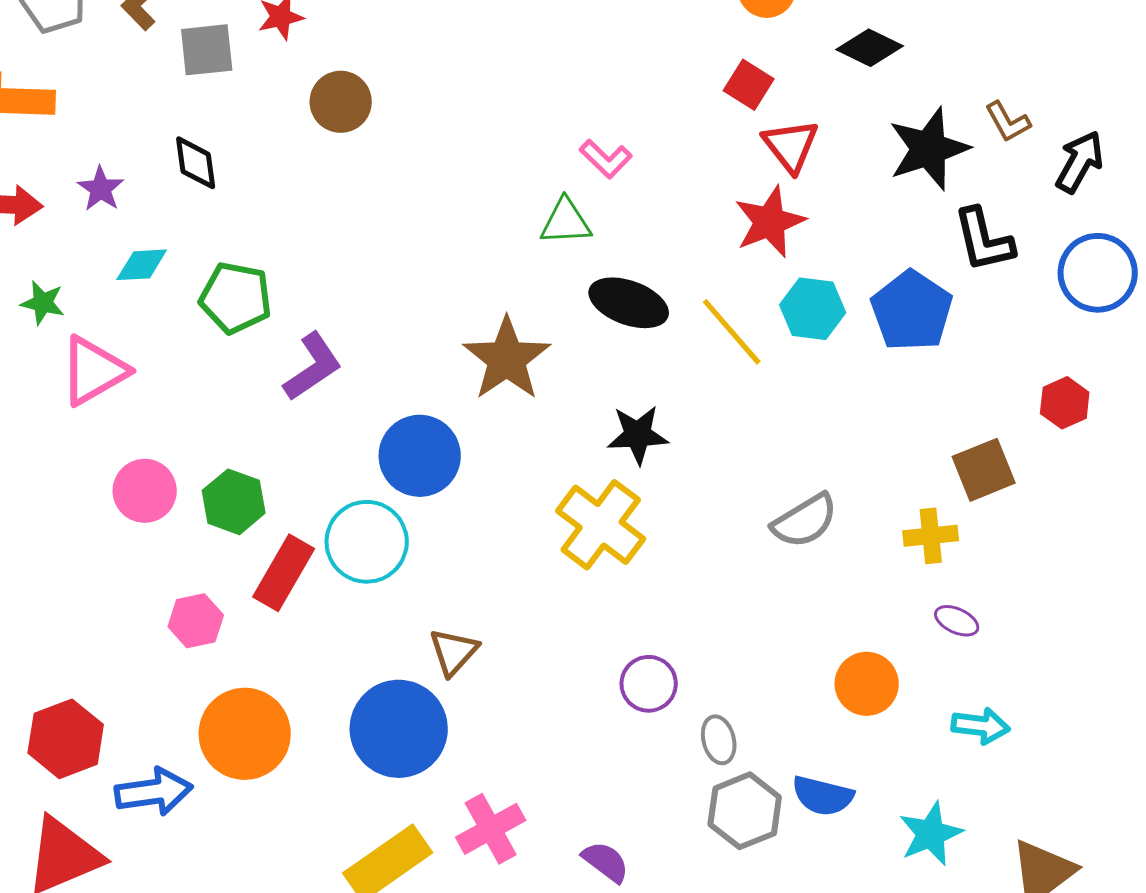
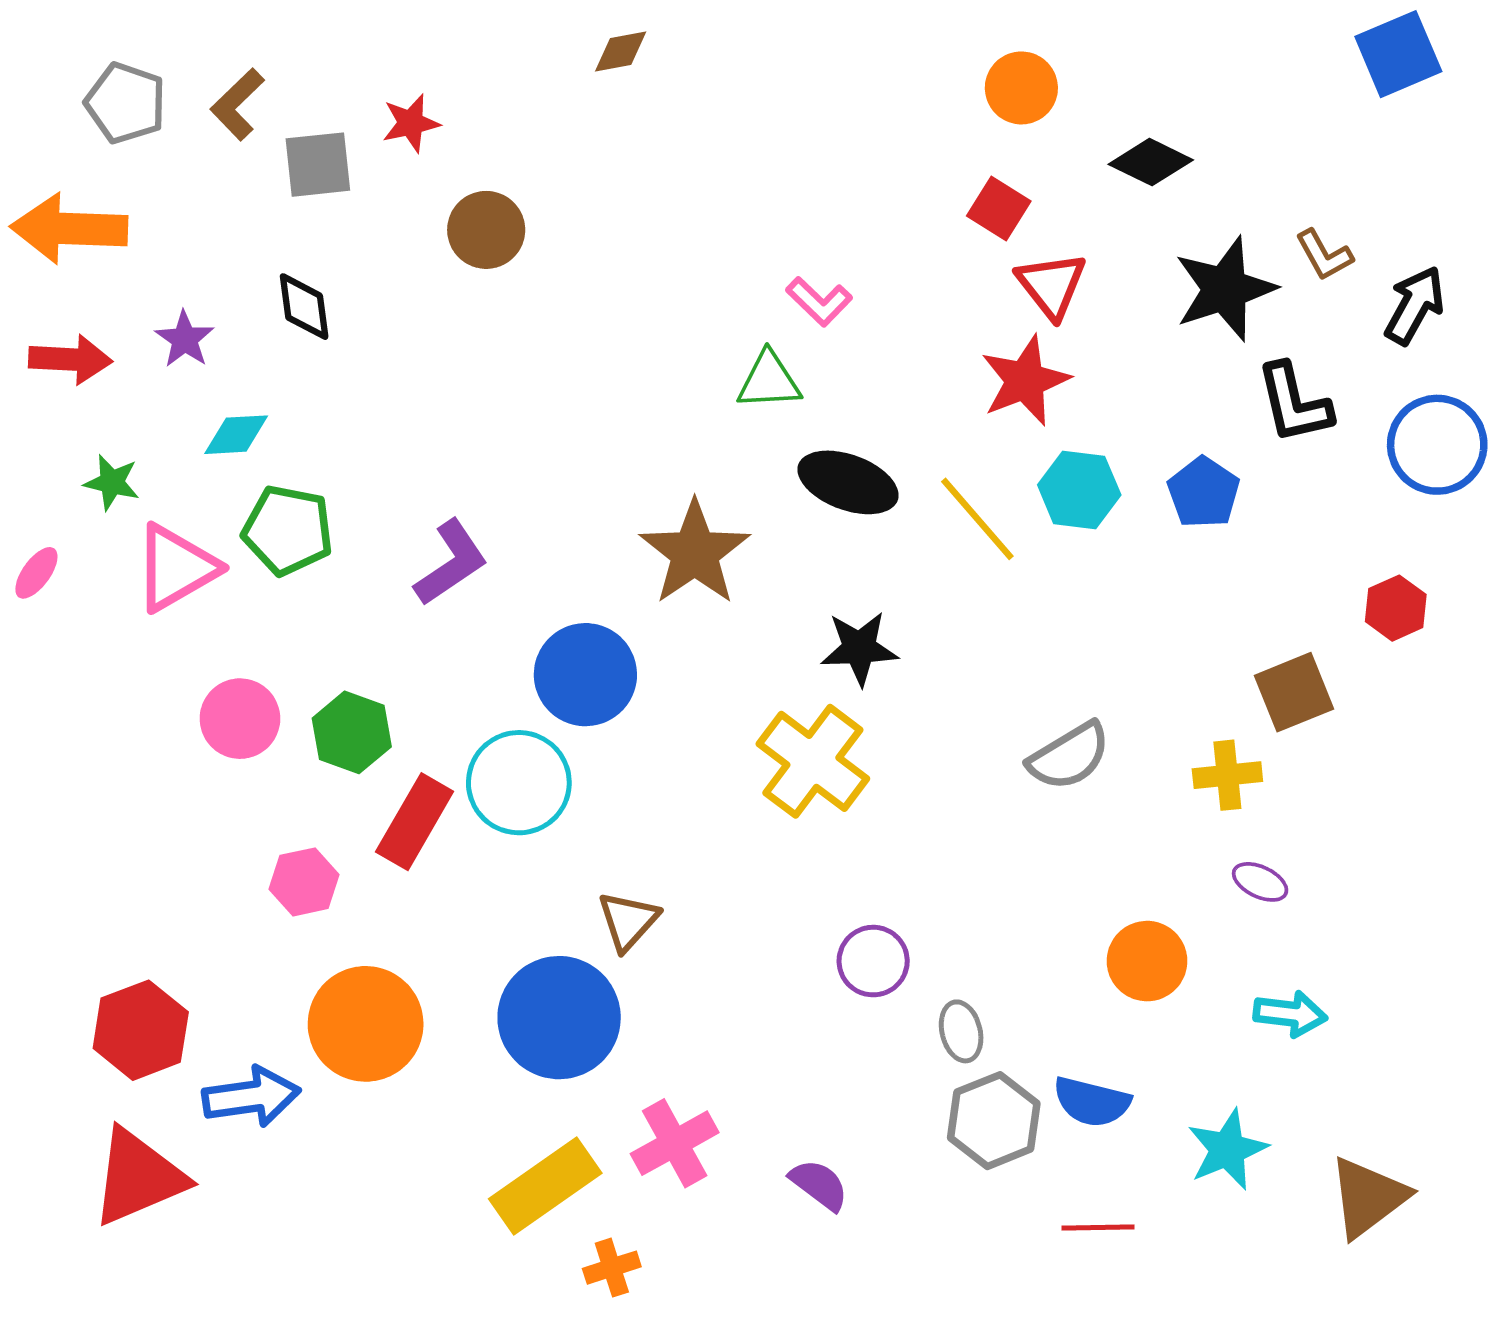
green pentagon: (236, 298) -> (288, 530), moved
blue pentagon: (912, 311) -> (1204, 492), size x0.7

